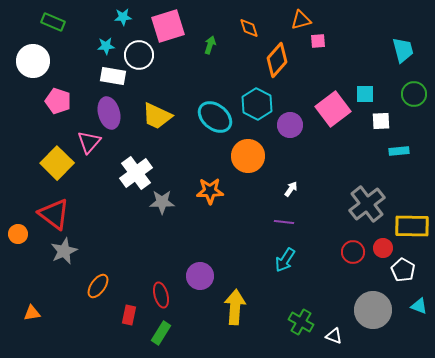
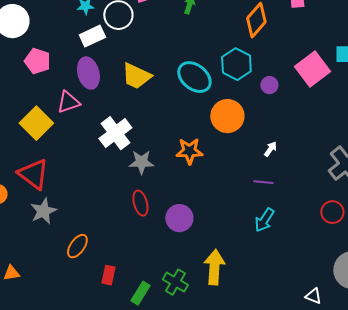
white rectangle: (113, 76) -> (92, 36), turned -35
purple circle: (290, 125) -> (269, 85), size x0.7
pink triangle: (89, 142) -> (68, 102), turned 30
purple circle: (200, 276) -> (179, 218), moved
red ellipse: (161, 295) -> (140, 203), moved
green cross: (301, 322) -> (175, 282), moved

